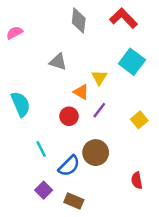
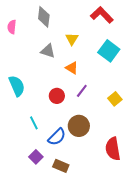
gray diamond: (79, 21) -> (44, 17), moved
pink semicircle: (15, 33) -> (12, 27), turned -56
yellow triangle: (99, 77) -> (72, 39), moved
orange triangle: (81, 92) -> (72, 68), moved
red semicircle: (137, 180) -> (113, 149), size x1.6

